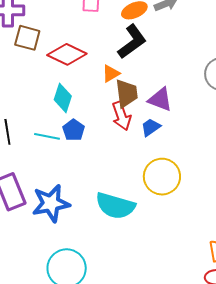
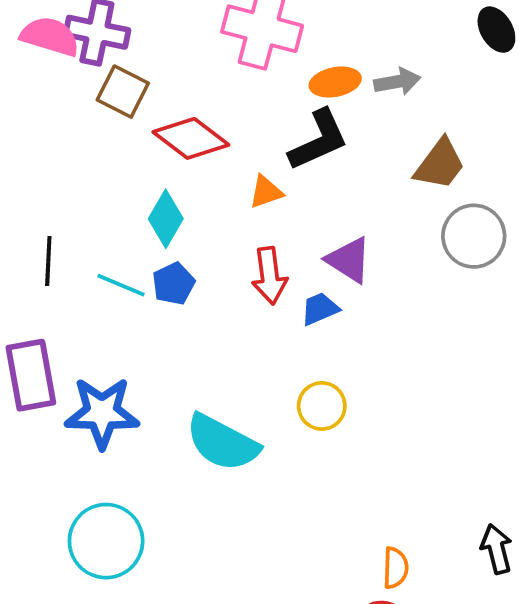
brown trapezoid: (127, 93) -> (440, 164), moved, turned 32
yellow circle: (162, 177) -> (322, 406), size x0.7

